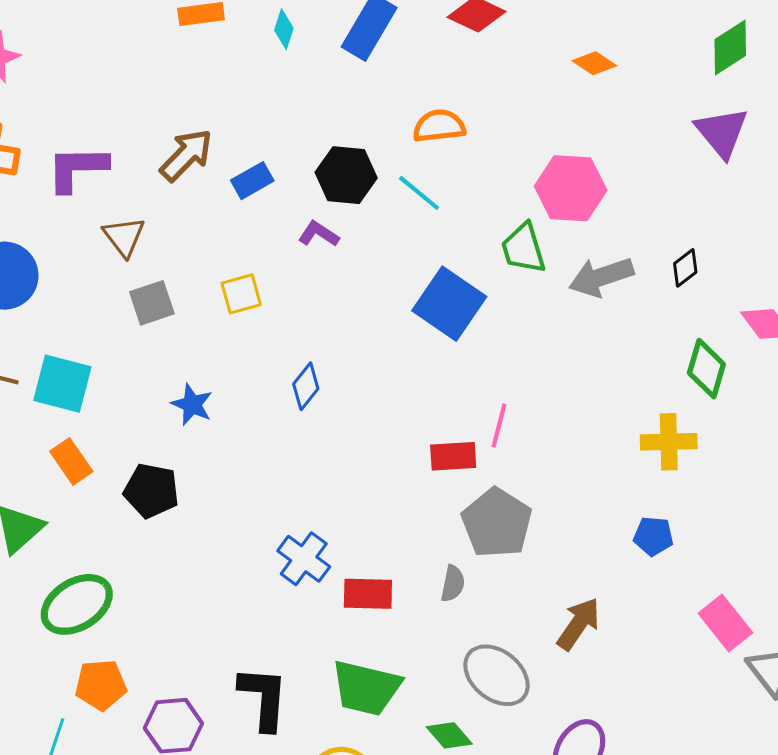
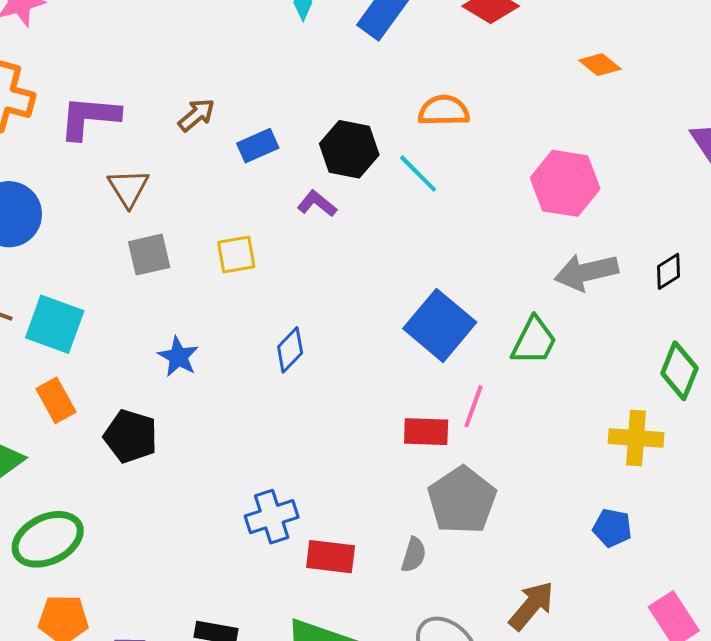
brown arrow: (186, 155) -> (196, 115), size x0.7
green trapezoid: (523, 248) -> (534, 341), moved, turned -142
blue square: (449, 304) -> (440, 325), moved
blue cross: (304, 559) -> (272, 517), turned 30

